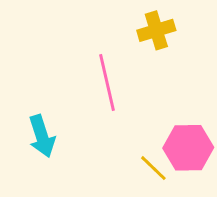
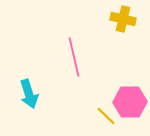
yellow cross: (156, 30) -> (123, 19), moved, turned 30

